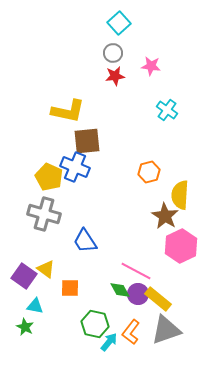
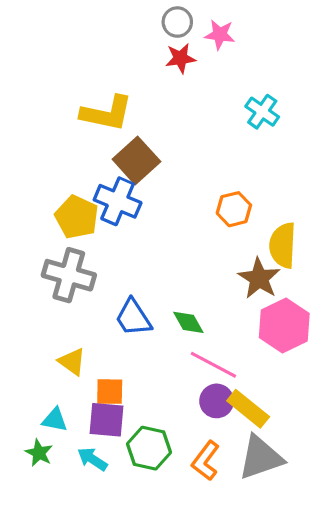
pink star: (151, 66) -> (220, 35), moved
brown square: (87, 141) -> (136, 160), turned -36
purple square: (24, 276) -> (107, 420), moved, turned -30
green diamond: (120, 290) -> (188, 322), moved
cyan arrow: (109, 342) -> (92, 459), moved, turned -96

